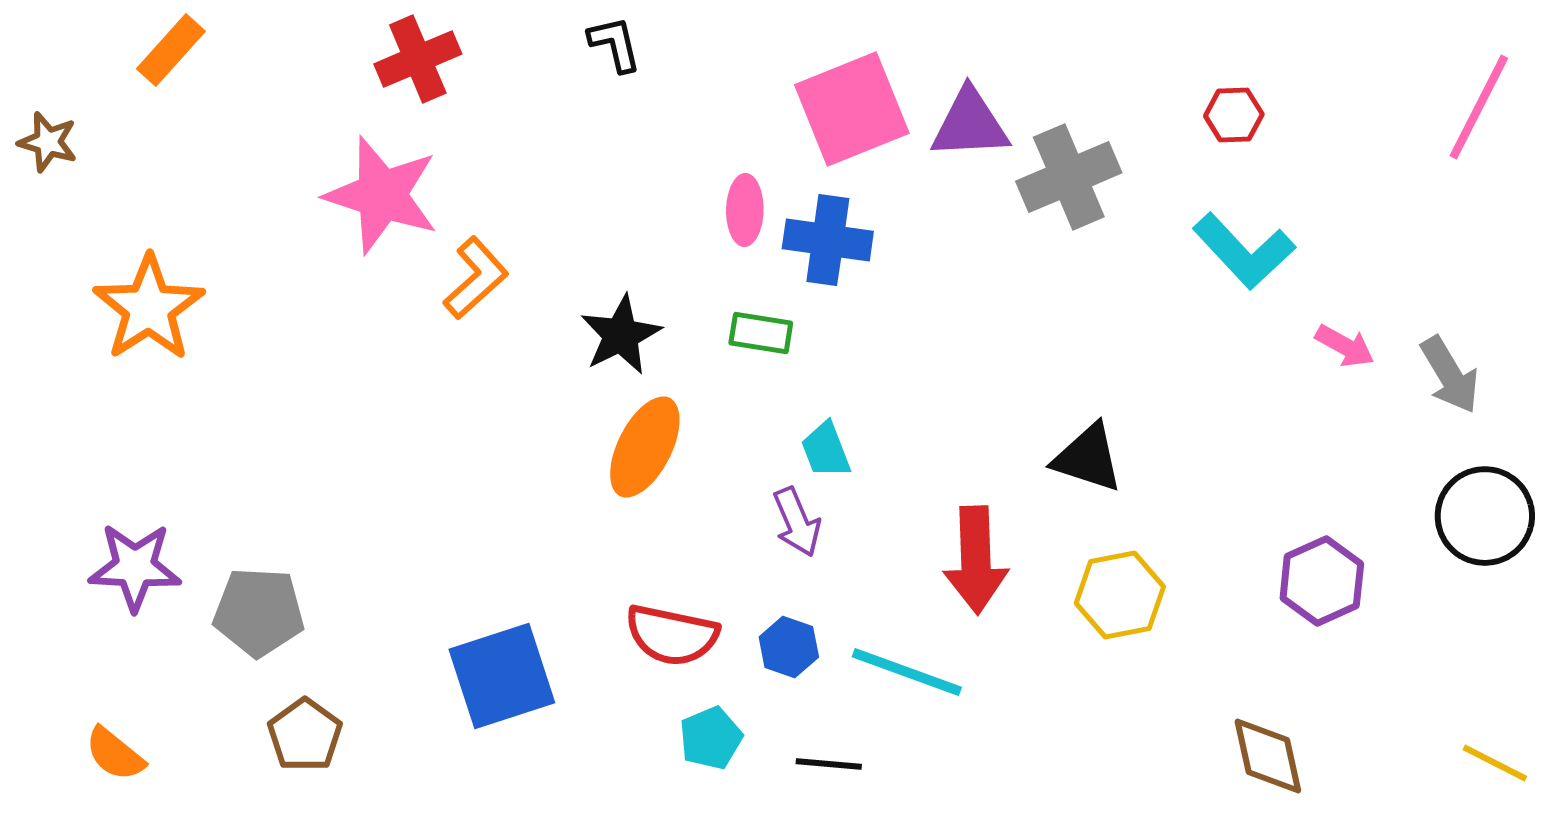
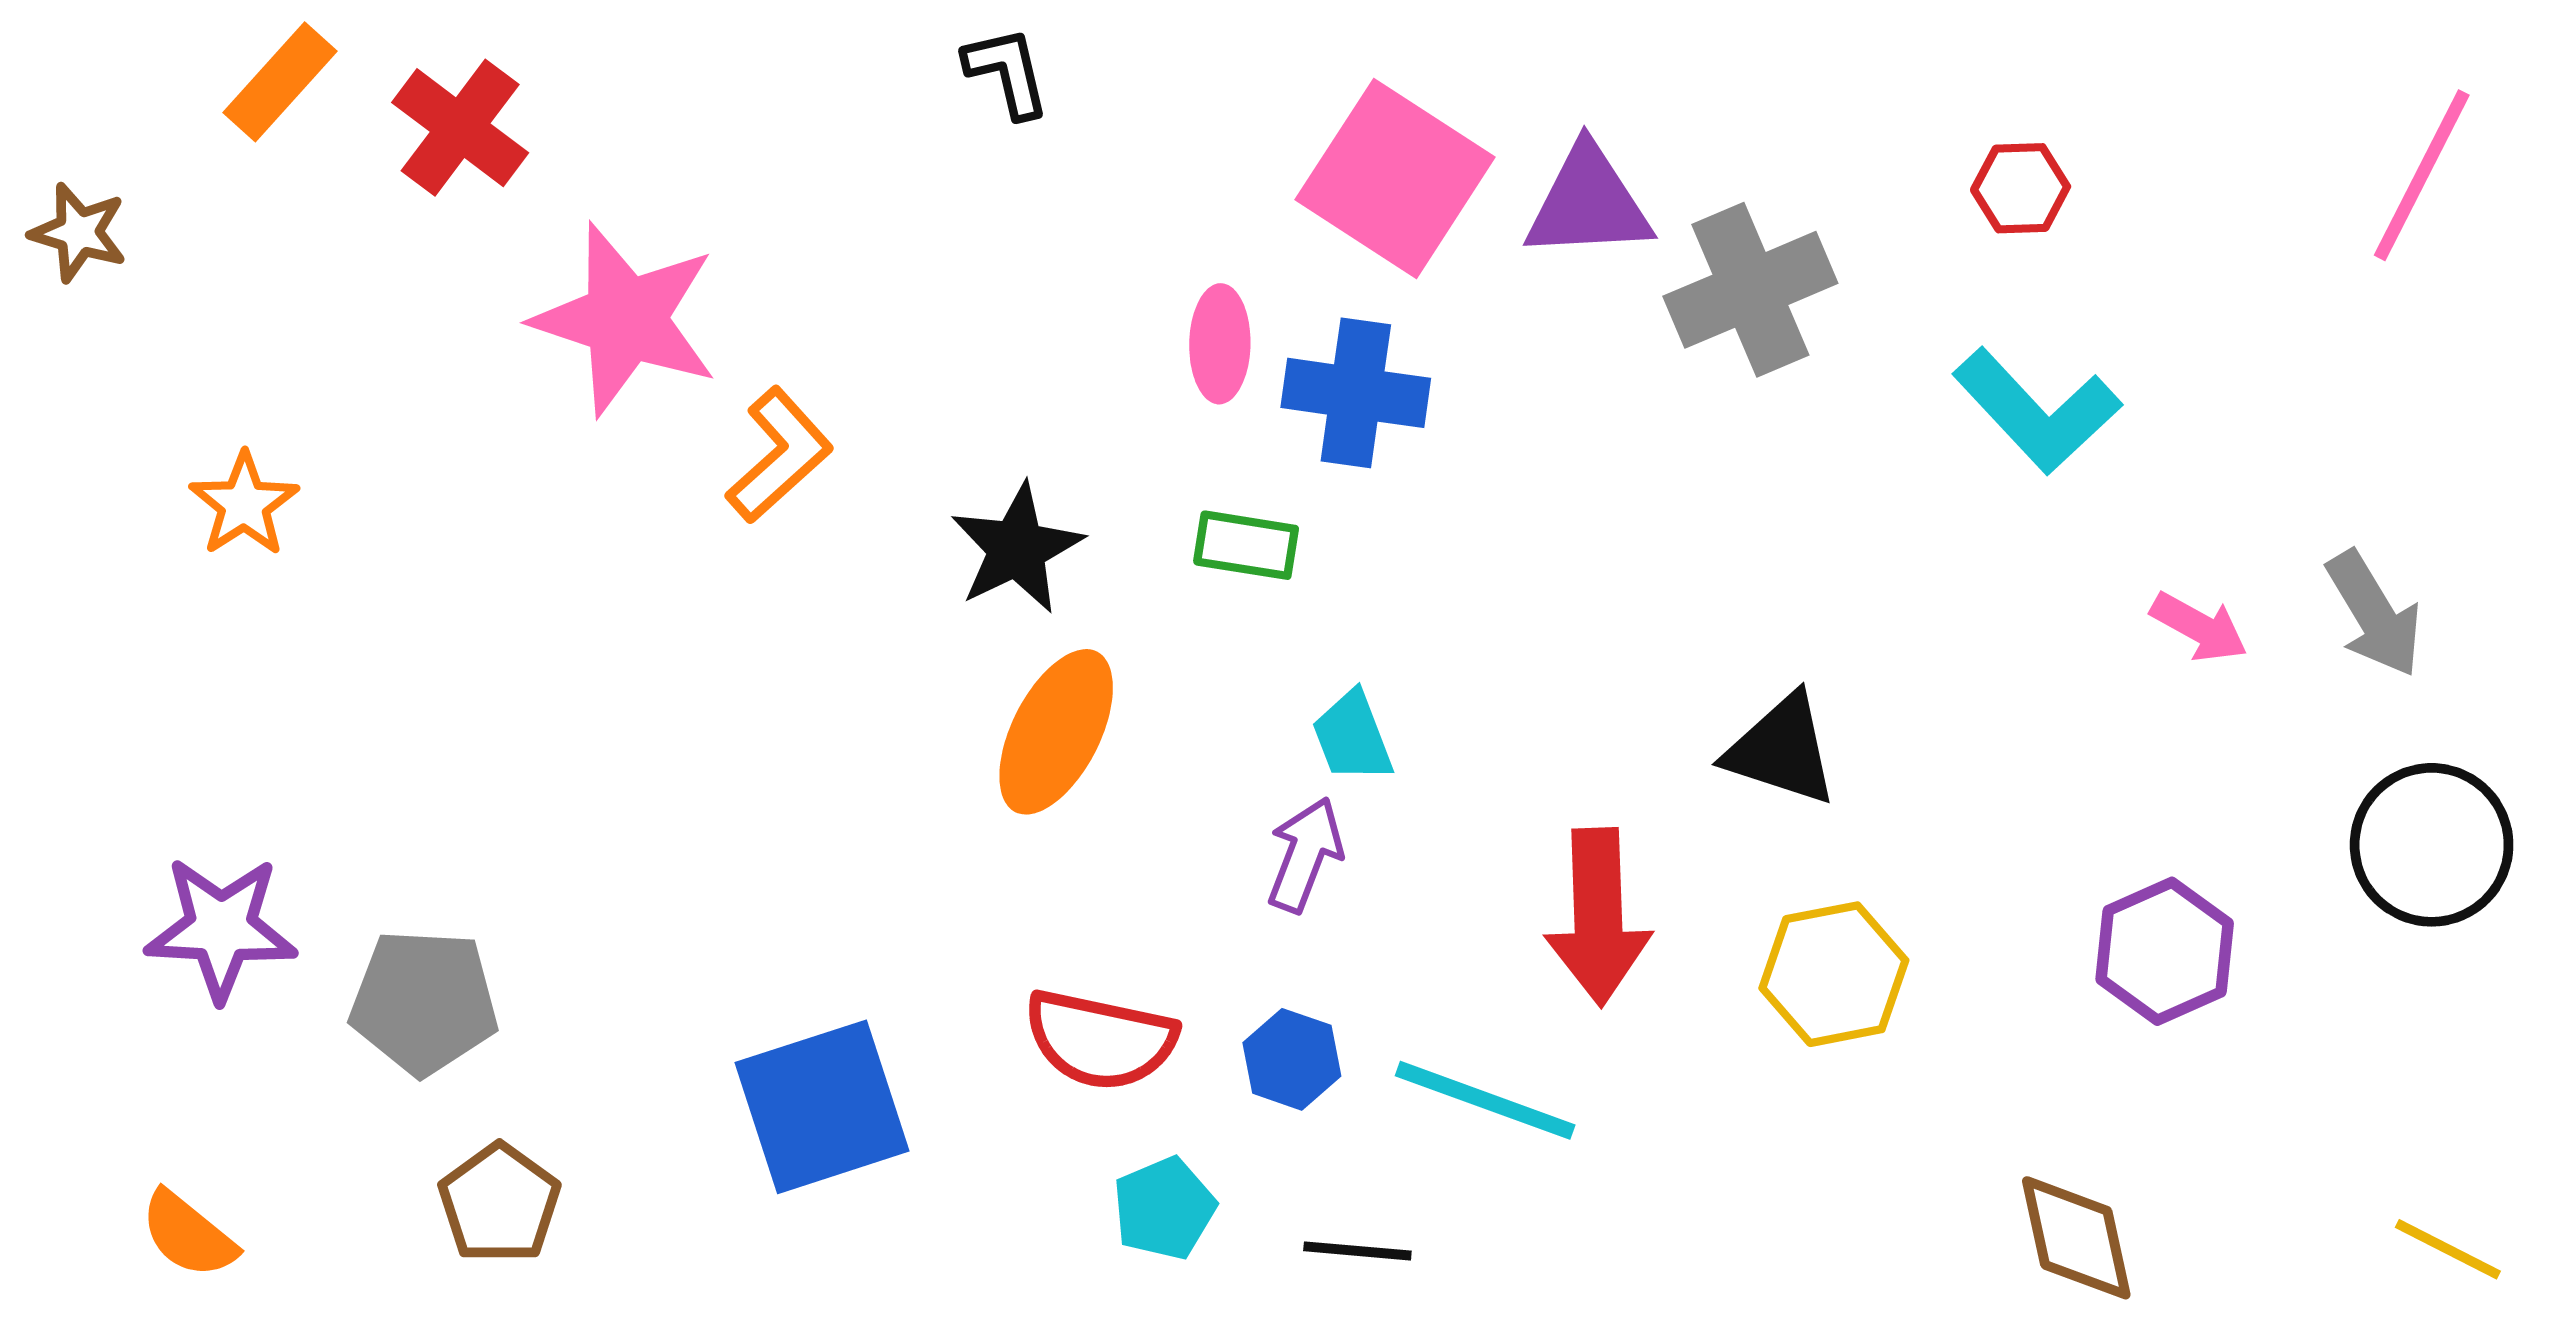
red cross: (418, 59) -> (460, 128), moved, turned -30
pink square: (852, 109) -> (1395, 178), turned -35
orange star: (149, 308) -> (244, 504), size x0.6
pink arrow: (1345, 346) -> (2199, 627), moved
purple arrow: (797, 522) -> (1305, 855), turned -136

